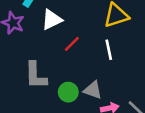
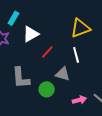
gray triangle: (93, 90) -> (63, 74), moved

